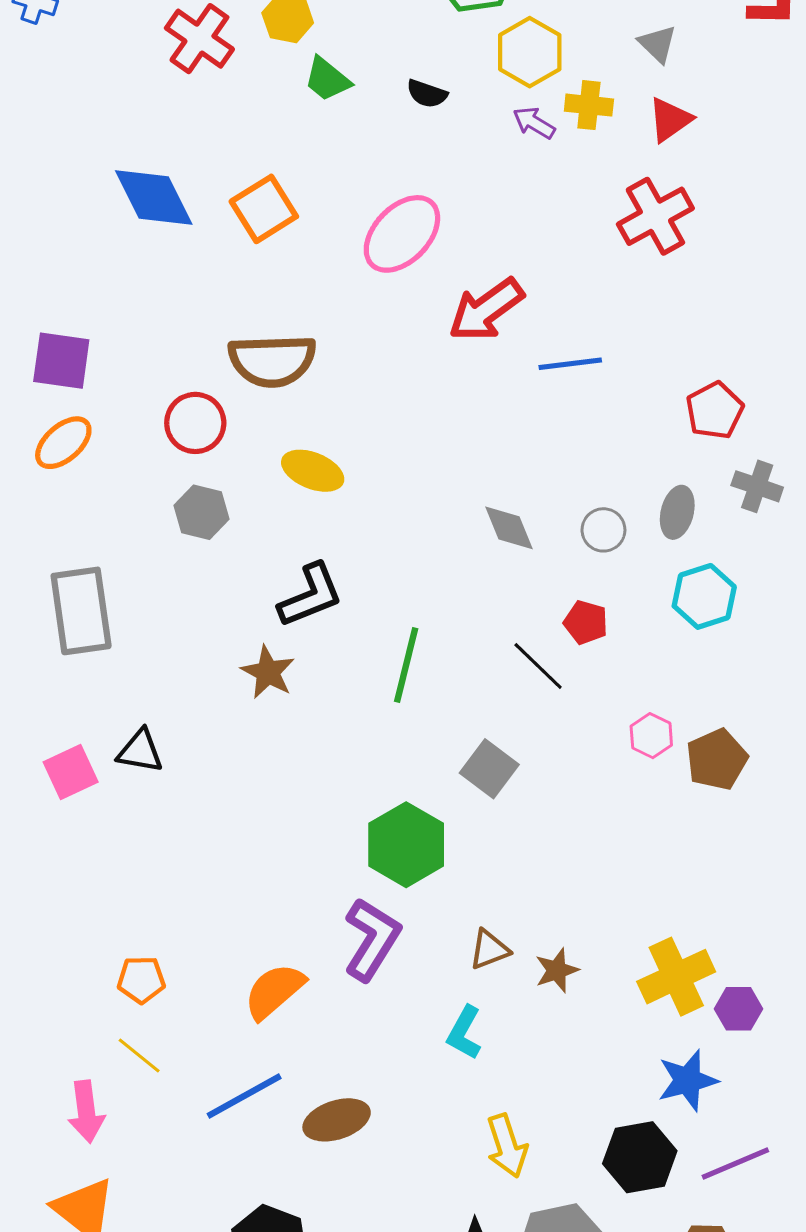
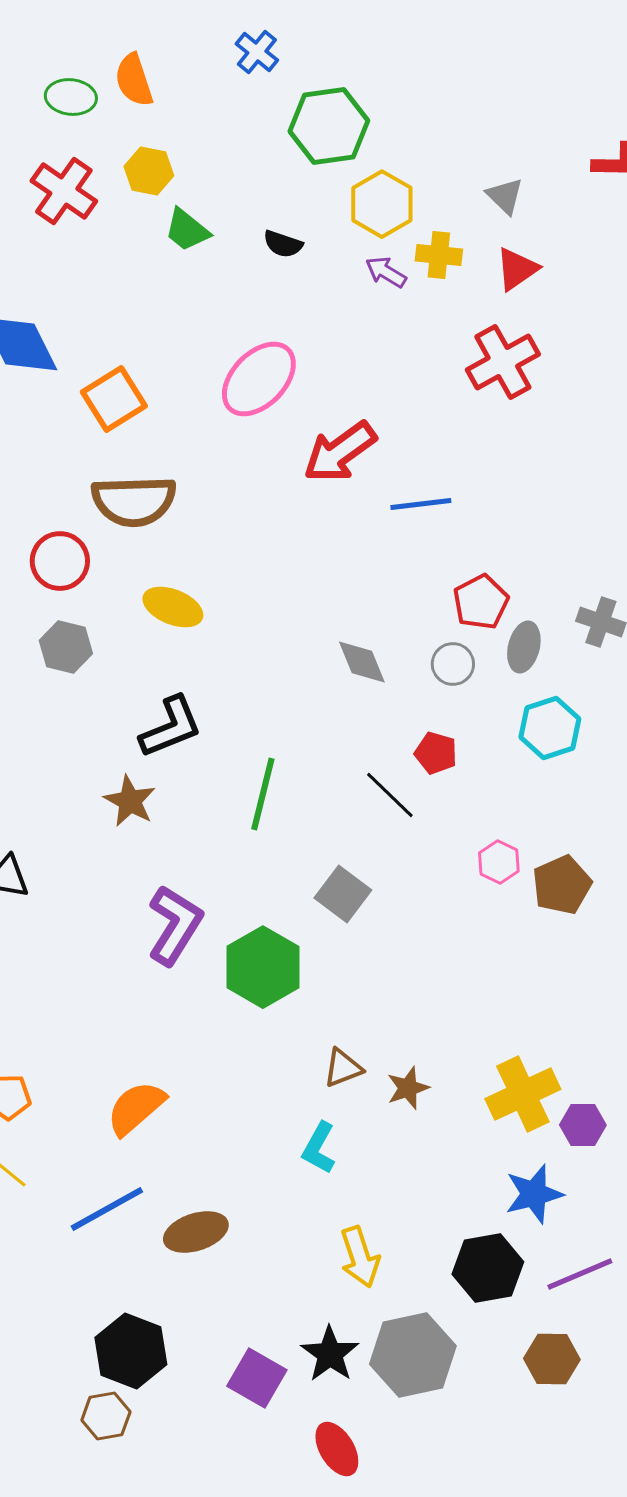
orange square: (264, 209) -> (114, 399), moved
red pentagon: (715, 410) -> (481, 602), moved
purple L-shape: (372, 939) -> (175, 925), moved

